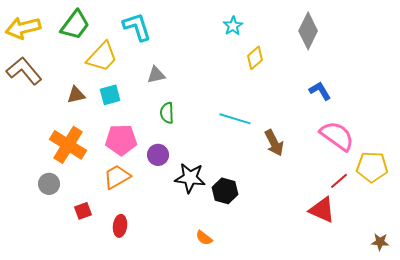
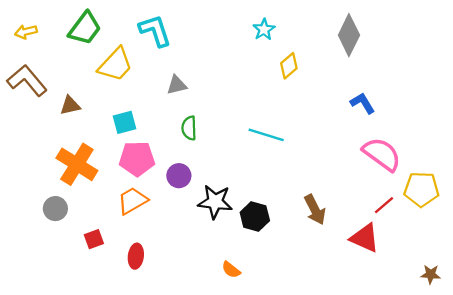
yellow arrow: (23, 28) -> (26, 32), size x0.6
brown triangle: (76, 95) -> (70, 105), moved
cyan square: (110, 95) -> (124, 122), moved
brown arrow: (274, 143) -> (315, 210), moved

